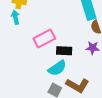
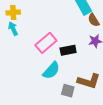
cyan semicircle: (57, 68) -> (51, 70), moved

